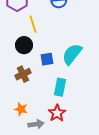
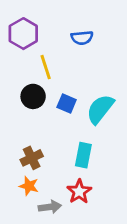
blue square: (47, 59) -> (67, 103), moved, turned 32
brown cross: (23, 74) -> (32, 158), moved

